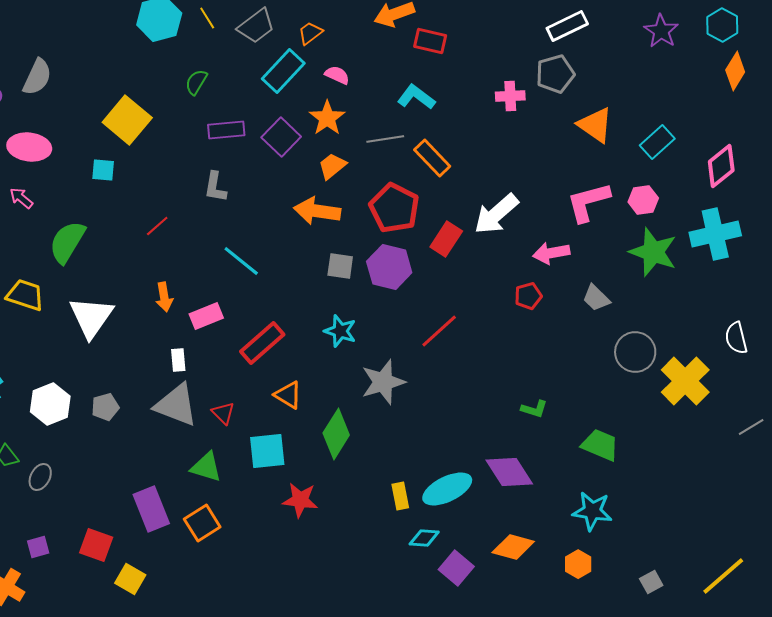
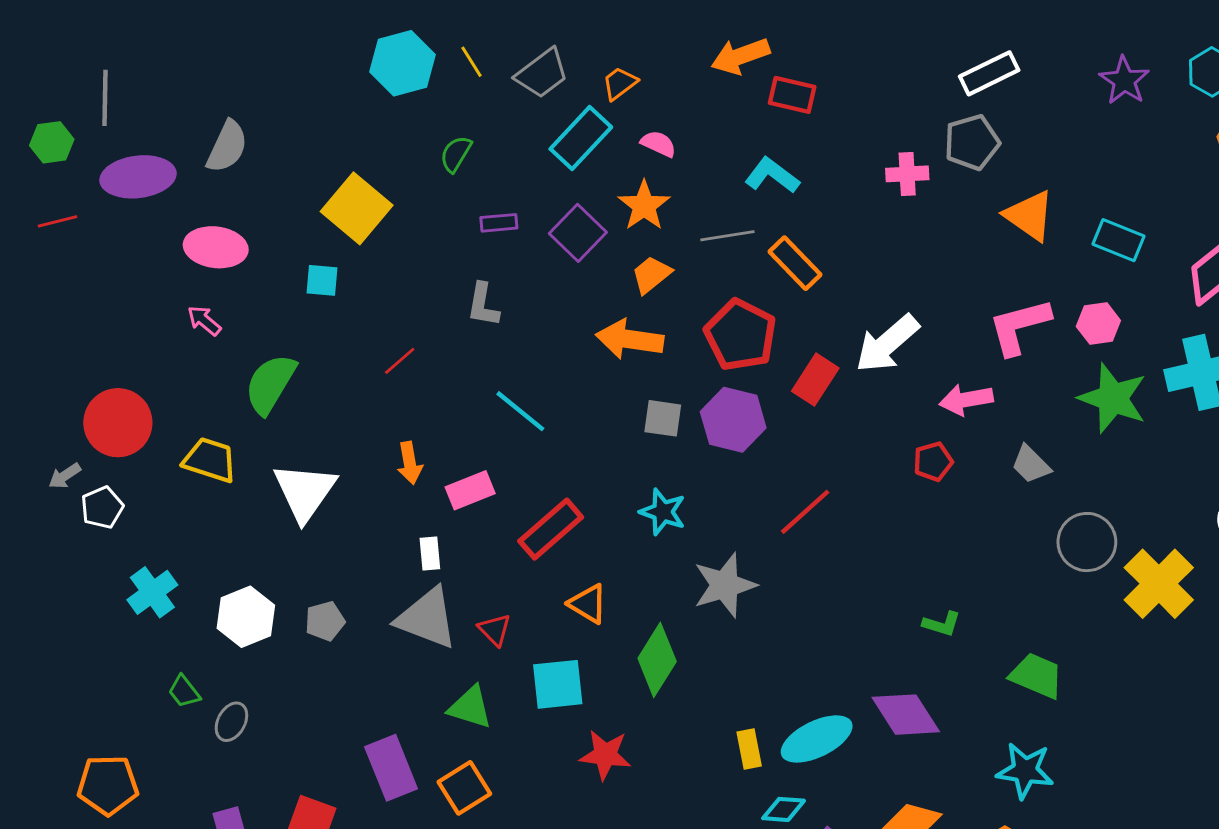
purple rectangle: (226, 130) -> (499, 223), size x0.7
cyan rectangle: (657, 142) -> (1119, 240), turned 64

